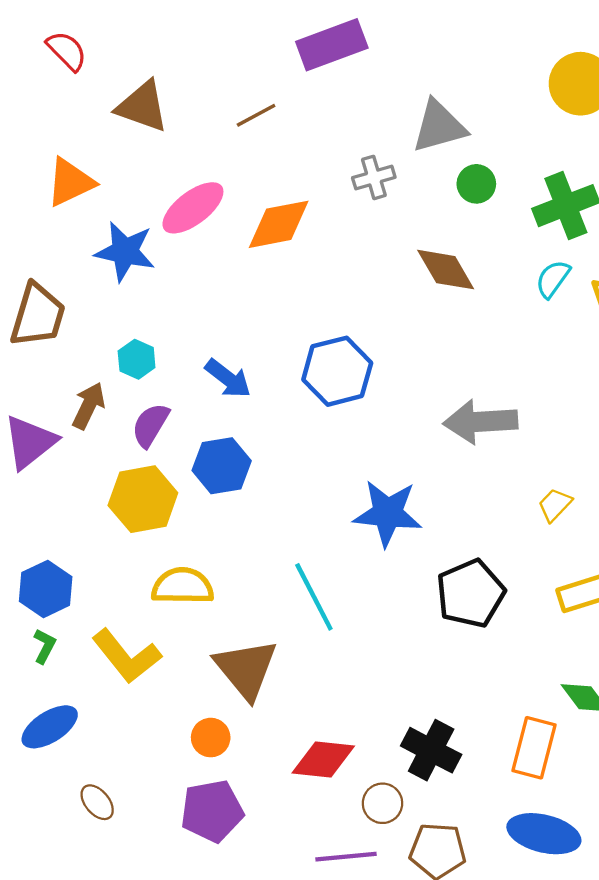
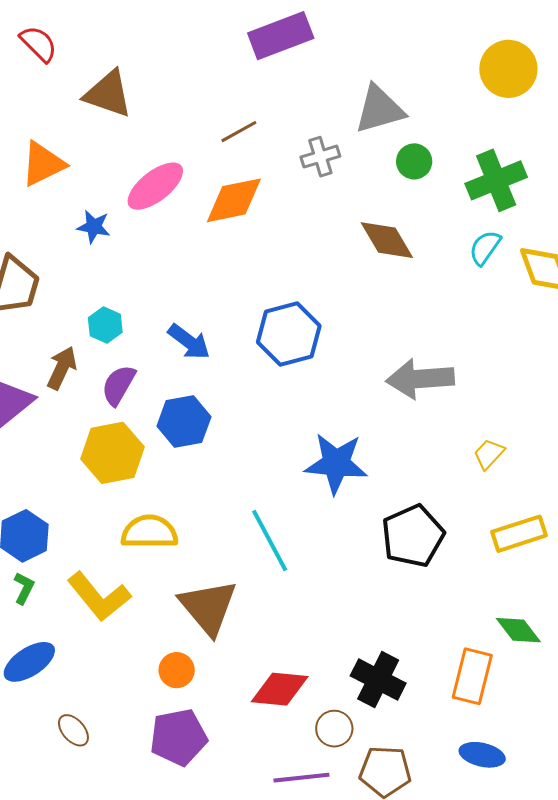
brown line: (256, 115) -> (239, 132), moved
blue star: (125, 252) -> (94, 227), size x0.6
blue ellipse: (544, 834) -> (482, 755), size x0.7

